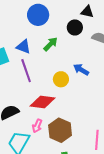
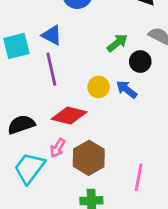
black circle: (75, 27) -> (140, 62), moved
green arrow: (51, 44) -> (117, 43), moved
blue arrow: (81, 70) -> (127, 89), moved

